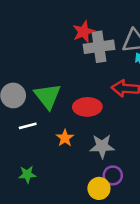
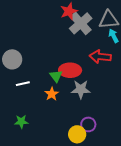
gray cross: (99, 47) -> (81, 23), turned -35
green triangle: (48, 96) -> (56, 76), moved, size x0.6
gray star: (102, 146) -> (81, 89), moved

